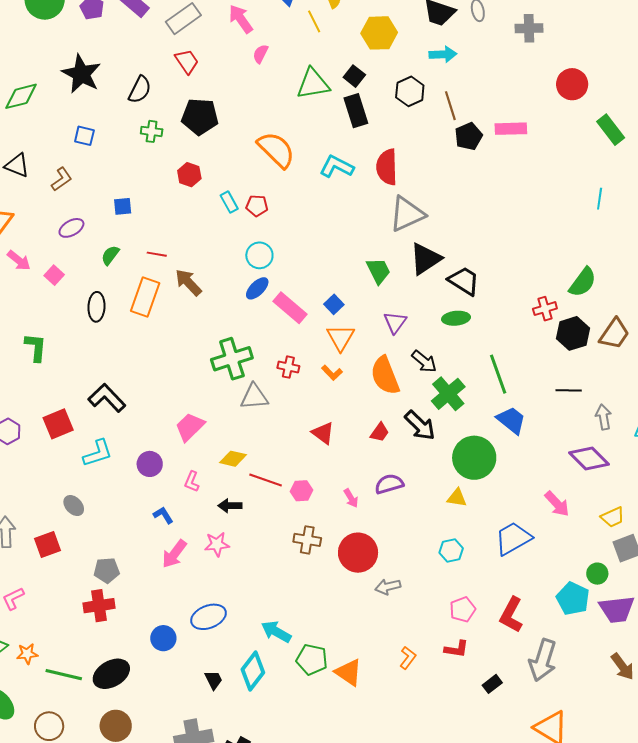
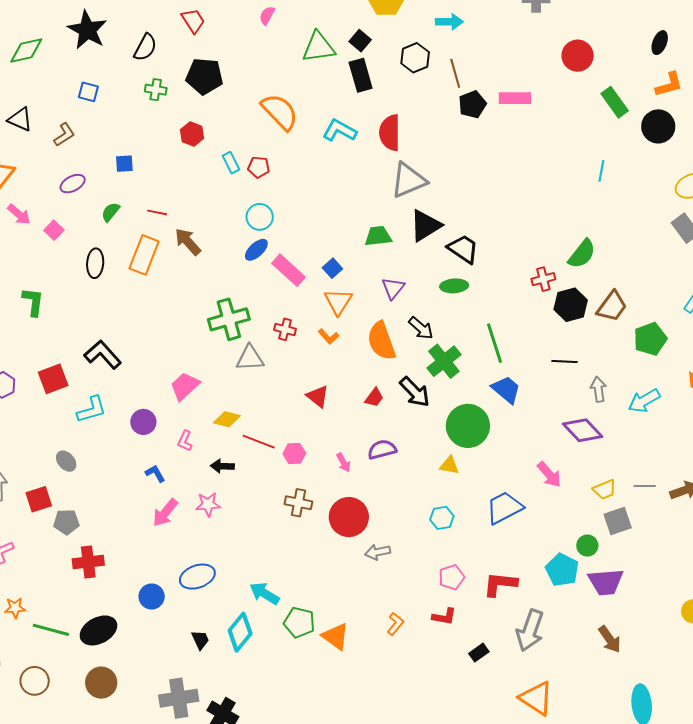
green trapezoid: (378, 271) -> (378, 236), turned -72
gray pentagon: (107, 570) -> (66, 522), moved
red L-shape: (511, 615) -> (500, 584), turned 66

